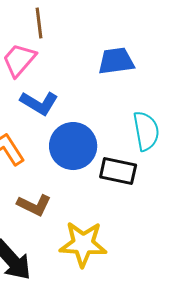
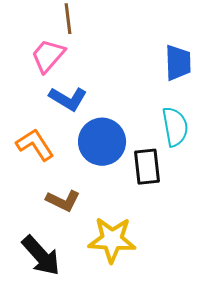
blue trapezoid: (116, 61) -> (178, 63), moved, turned 96
black rectangle: (118, 171) -> (147, 167), turned 72

